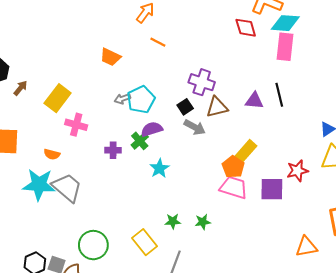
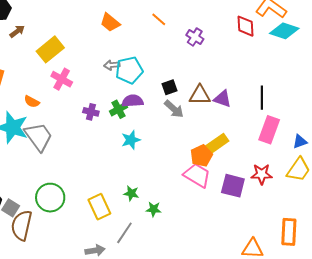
pink rectangle: (285, 47) -> (269, 130), moved
purple cross: (202, 82) -> (195, 37), moved, size x0.7
purple triangle: (254, 101) -> (223, 99), moved
green star: (203, 222) -> (154, 209), moved

